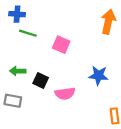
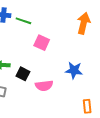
green line: (28, 33) -> (23, 21), moved

